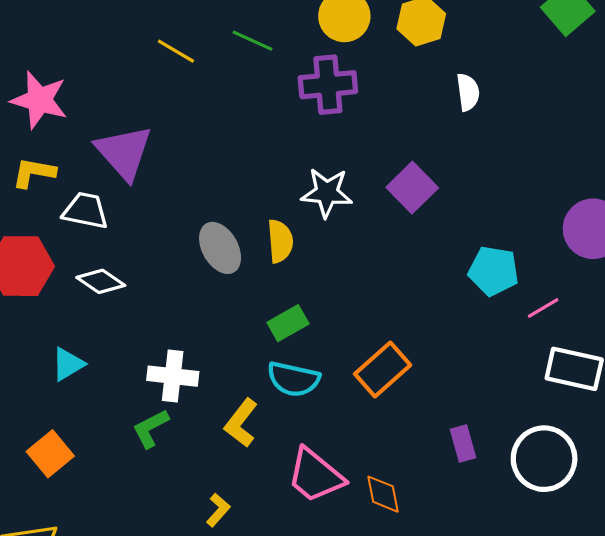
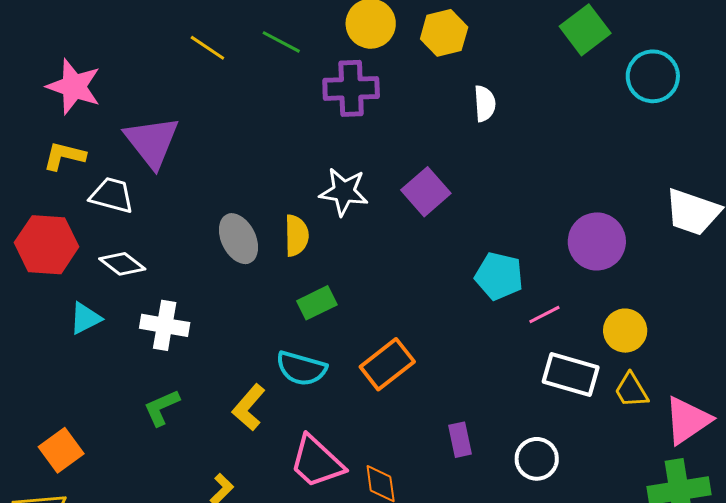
green rectangle: (288, 323) -> (317, 303), moved
cyan triangle: (68, 364) -> (85, 318), moved
white cross: (173, 376) -> (165, 325), moved
orange square: (50, 454) -> (61, 450), moved
white circle: (544, 459) -> (537, 459), size x0.7

